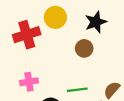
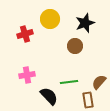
red cross: (27, 35) -> (25, 34), size x0.7

